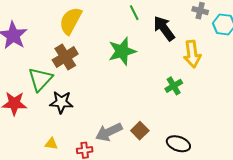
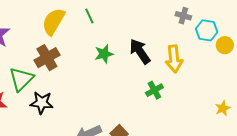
green line: (134, 13) -> (89, 16), moved
black arrow: (164, 28) -> (140, 51), moved
green star: (122, 51) -> (104, 54), size x0.7

